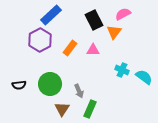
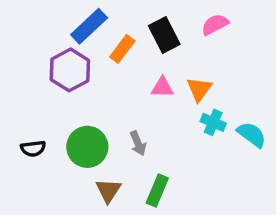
orange triangle: (114, 32) -> (199, 89), moved
orange rectangle: (70, 48) -> (122, 49), moved
gray arrow: (79, 91) -> (138, 143), moved

